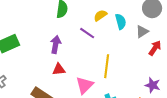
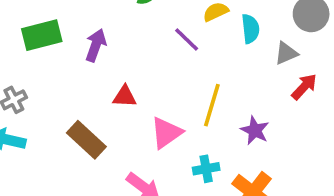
purple arrow: (56, 45) -> (96, 45), moved
purple star: (153, 85) -> (255, 130), moved

